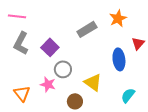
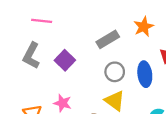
pink line: (17, 16) -> (42, 21), moved
gray circle: (63, 69) -> (115, 72), moved

